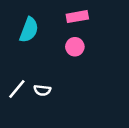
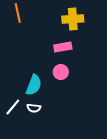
cyan semicircle: (29, 30) -> (34, 85), moved

